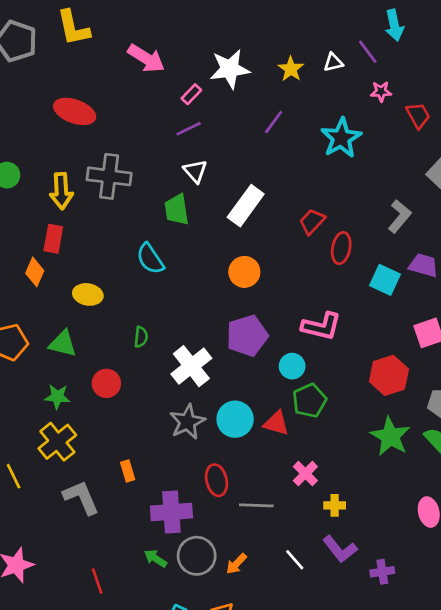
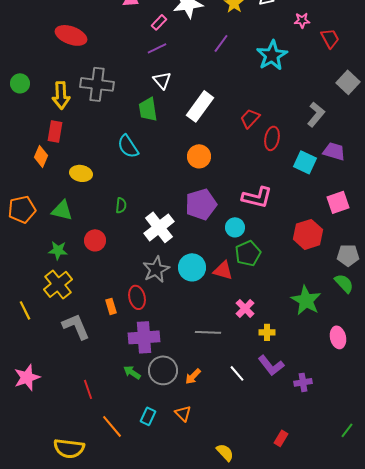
green star: (390, 436) -> (306, 300), moved
red ellipse: (217, 480) -> (137, 297), moved

